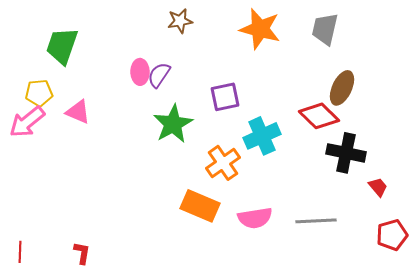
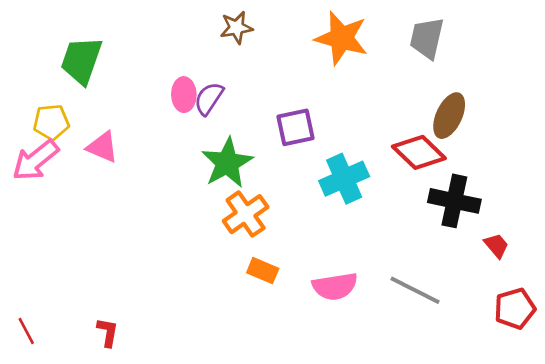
orange cross: (223, 163) -> (246, 214), moved
orange rectangle: (200, 206) -> (263, 271), size x0.6
gray line: (316, 221) -> (415, 290), turned 30
red line: (20, 252) -> (26, 331), turned -30

